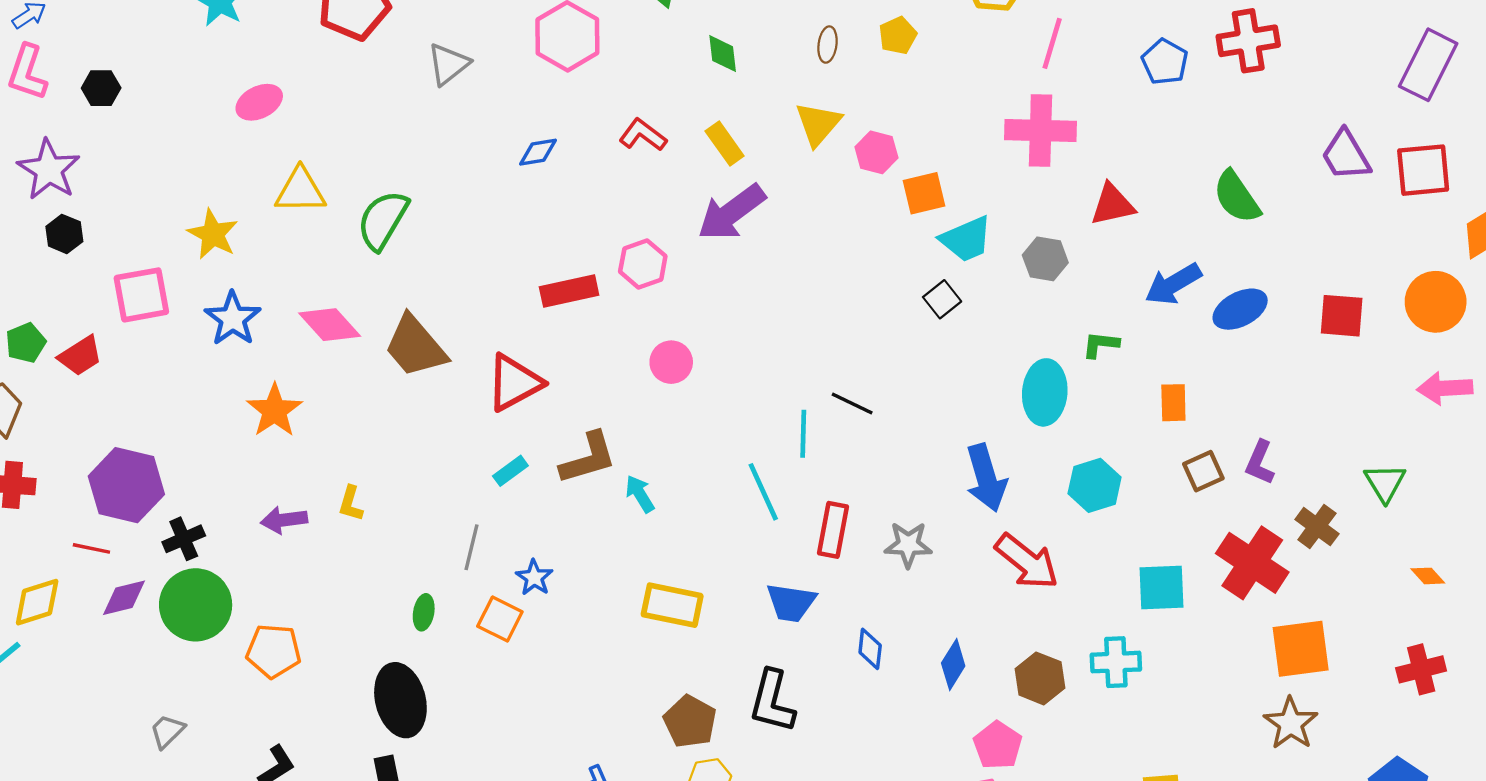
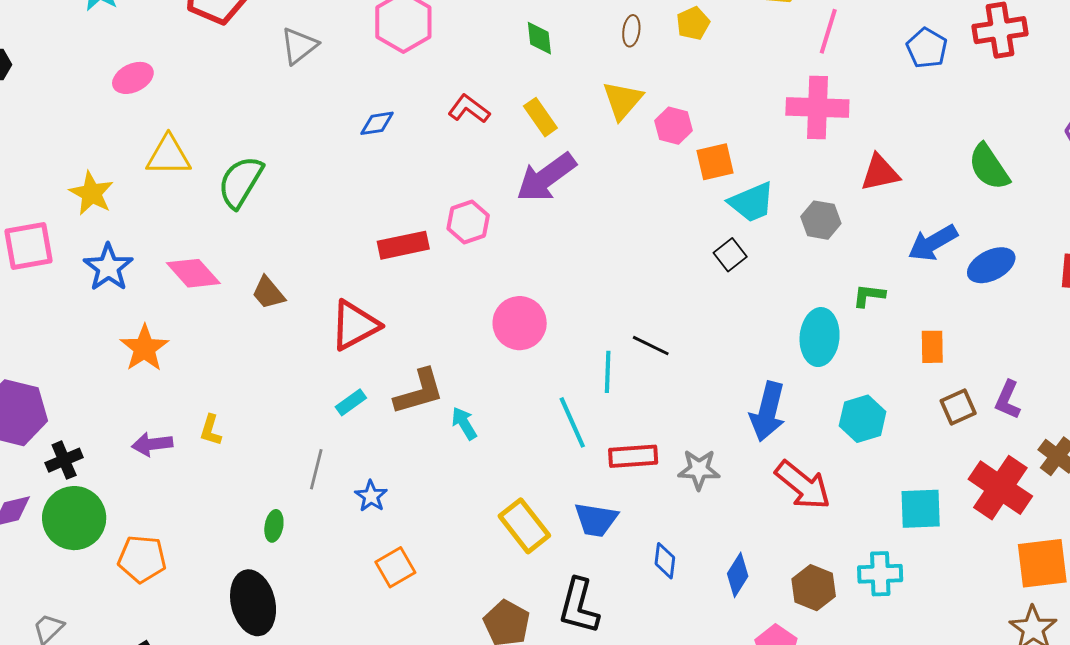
brown trapezoid: (415, 346) -> (268, 293), size x0.6
pink circle: (671, 362) -> (520, 323), moved, size x1.4
blue arrow: (986, 478) -> (768, 412), turned 30
red rectangle: (833, 530) -> (633, 456), turned 75
yellow rectangle: (672, 605) -> (524, 526), moved, turned 40
orange square: (500, 619) -> (395, 567), moved, turned 33

